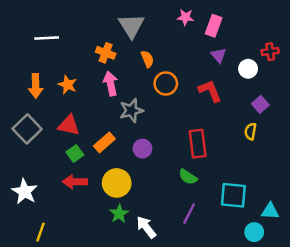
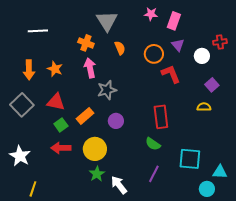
orange circle: (166, 83) -> (154, 54), moved
yellow semicircle: (250, 131) -> (204, 107), turned 80

